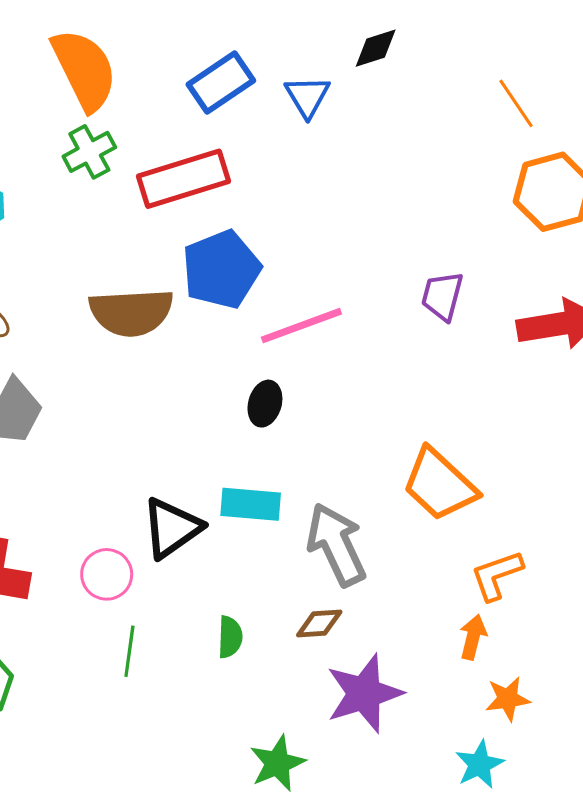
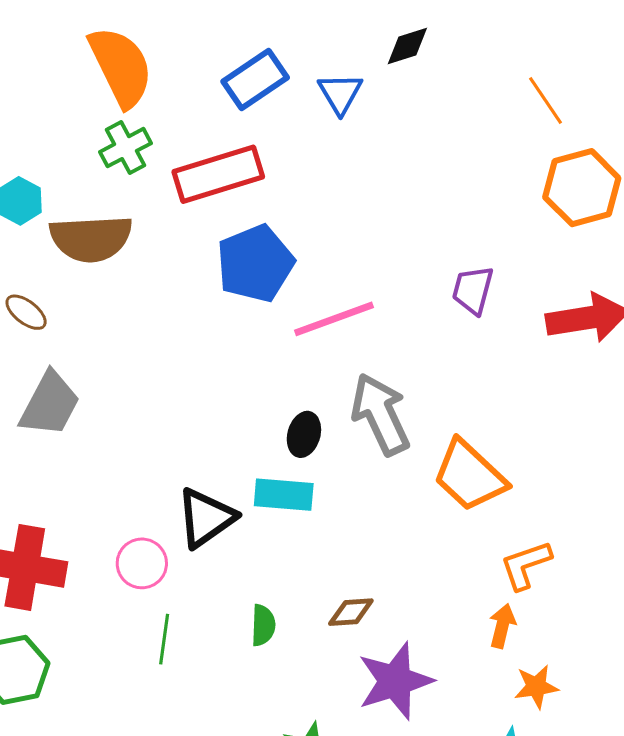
brown semicircle: (131, 312) -> (91, 238), moved
black ellipse: (265, 404) -> (304, 434), moved
gray arrow: (336, 545) -> (380, 414), moved

